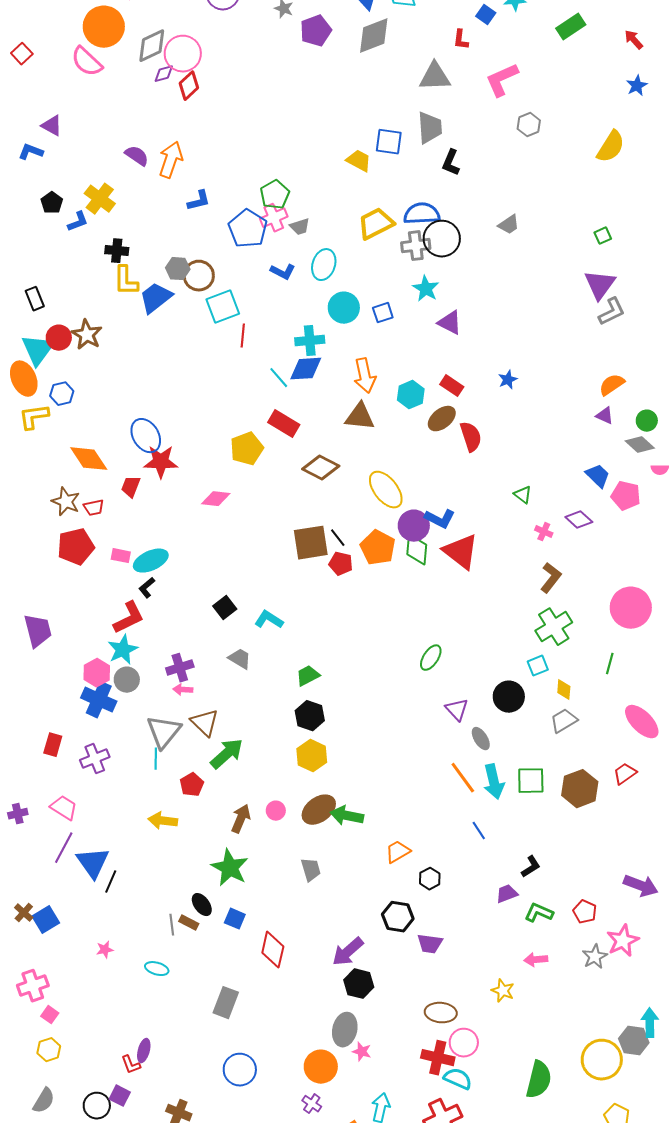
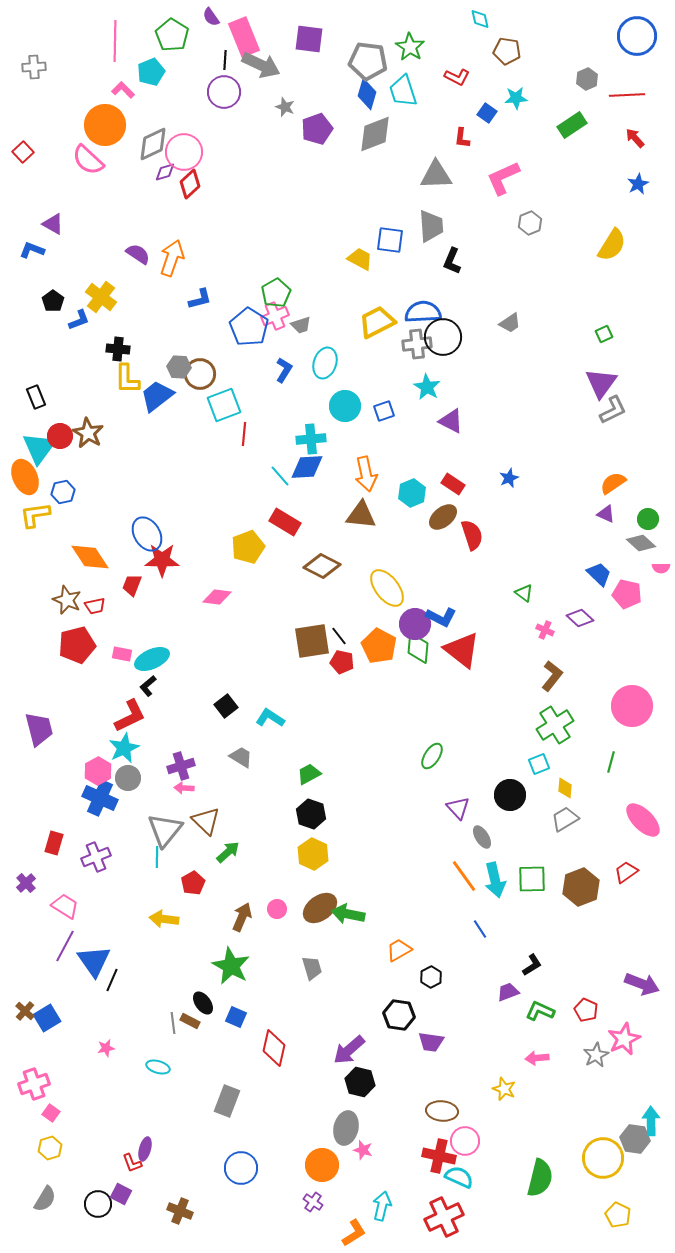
blue L-shape: (283, 272) -> (284, 370), turned -85
green arrow: (227, 754) -> (228, 852), size x0.7
purple cross: (18, 814) -> (26, 883), moved, turned -30

